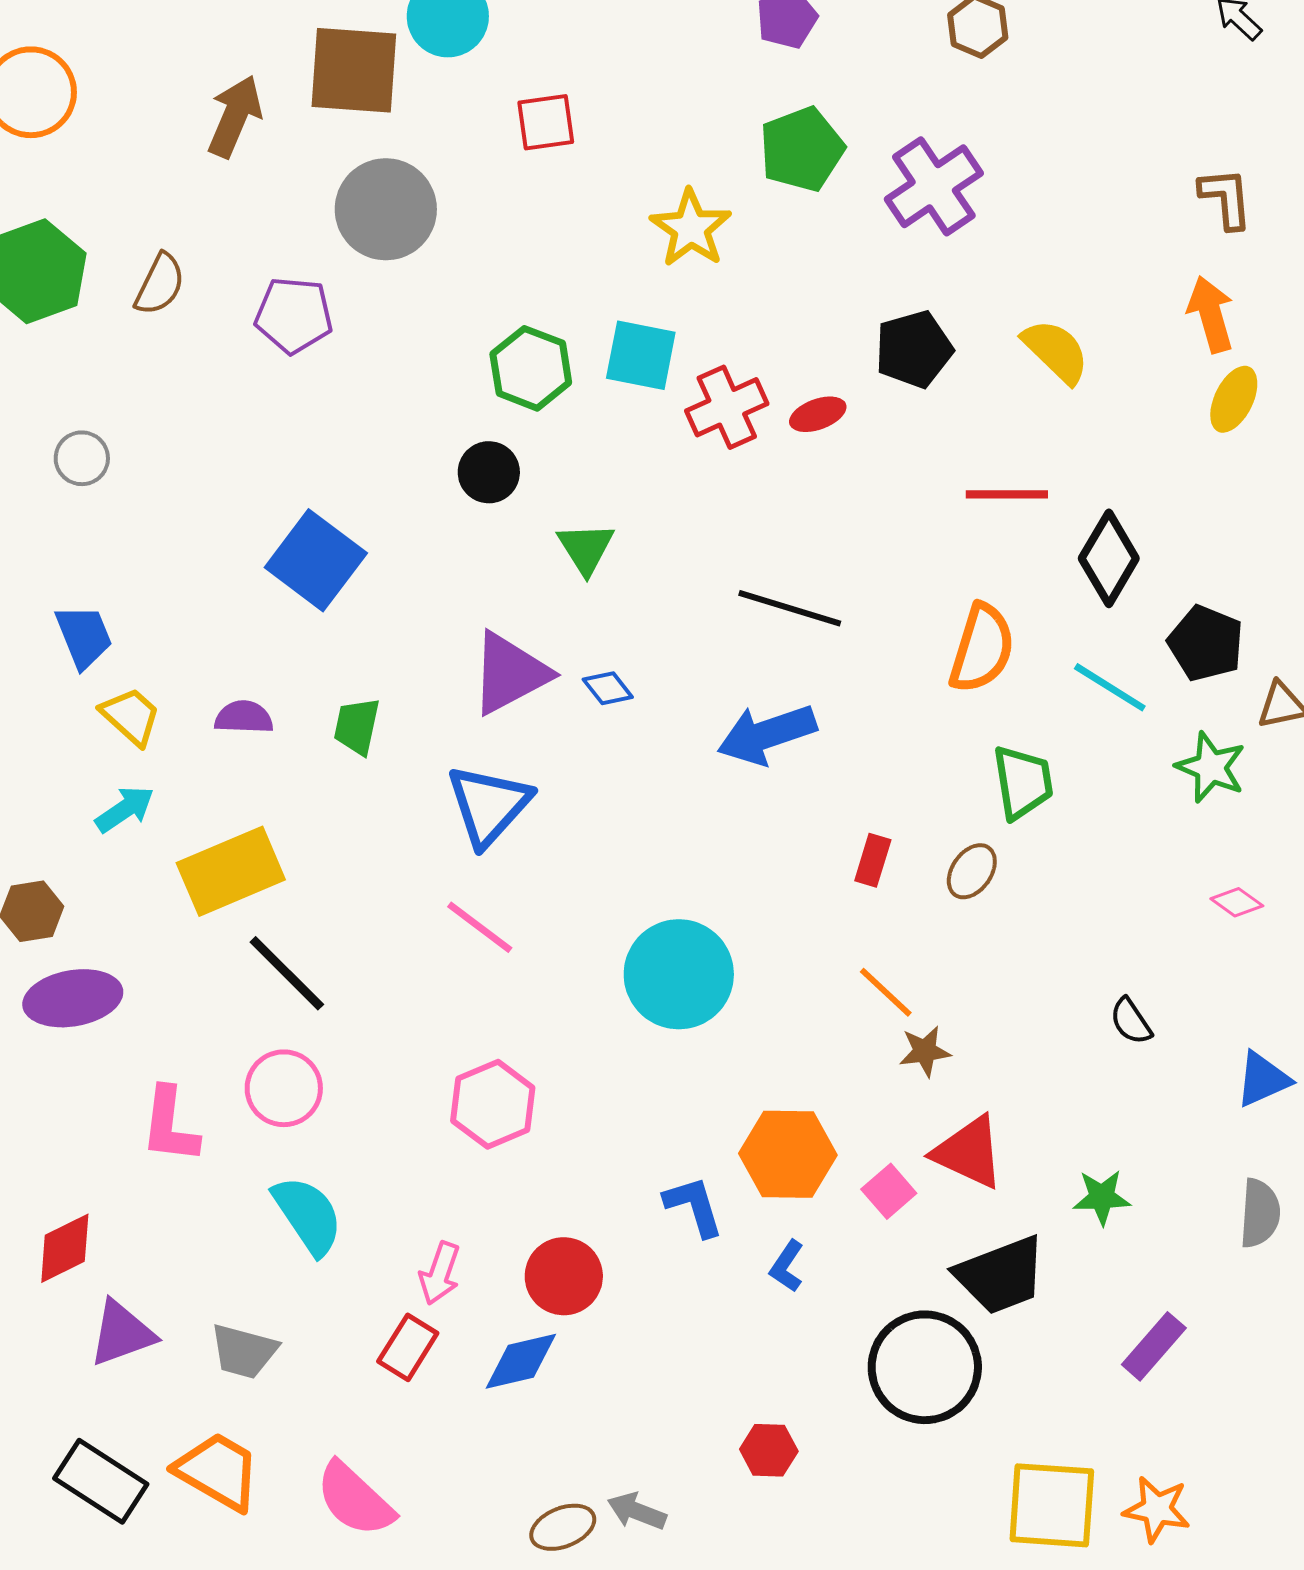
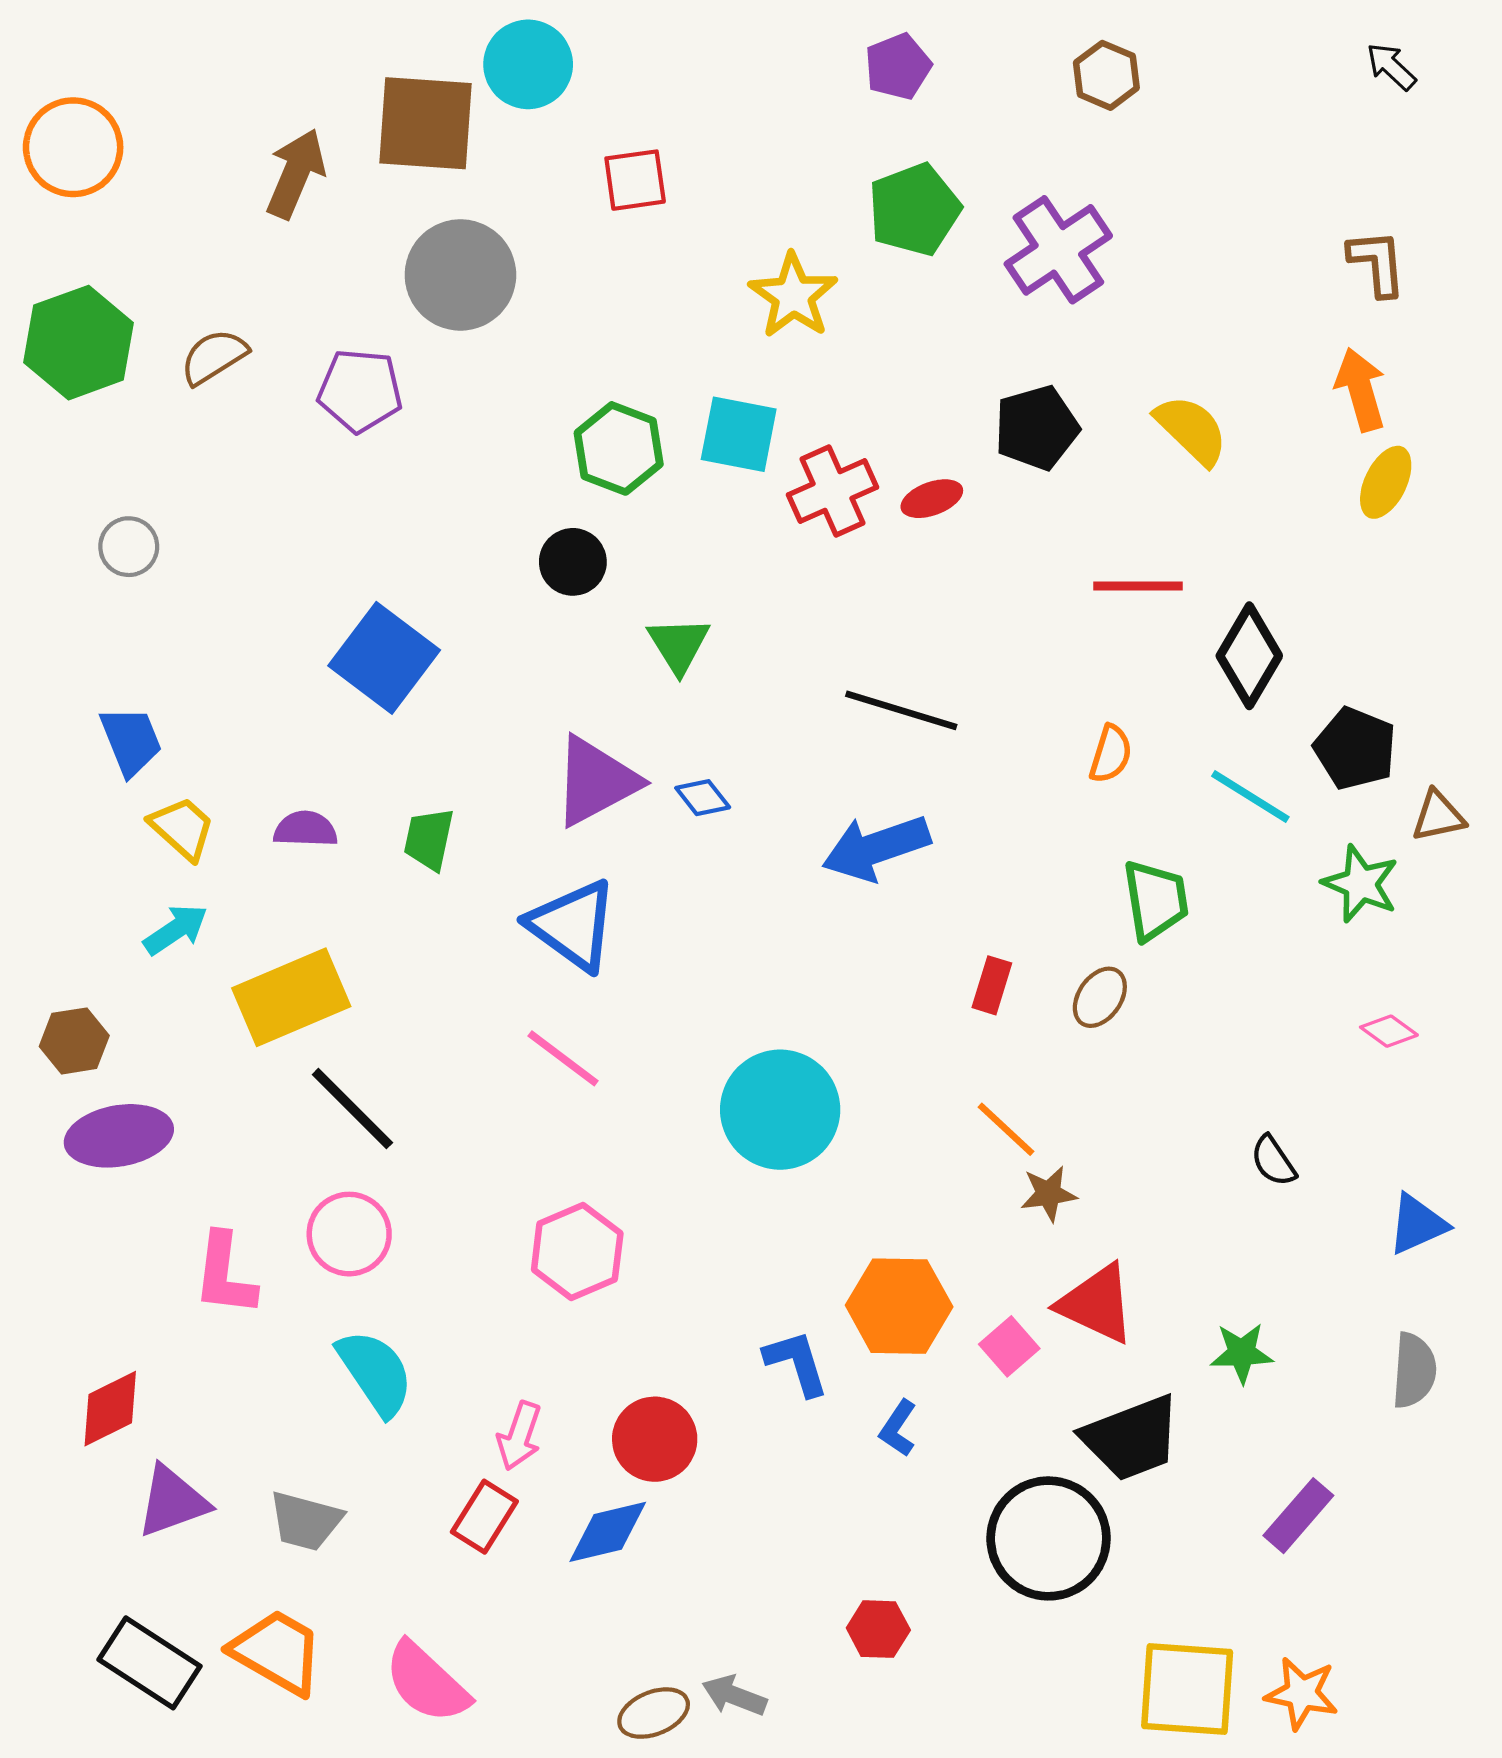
brown semicircle: (160, 284) -> (214, 357), turned -148
orange semicircle: (982, 648) -> (1111, 754), size x0.6
blue triangle: (489, 805) -> (573, 925), turned -36

